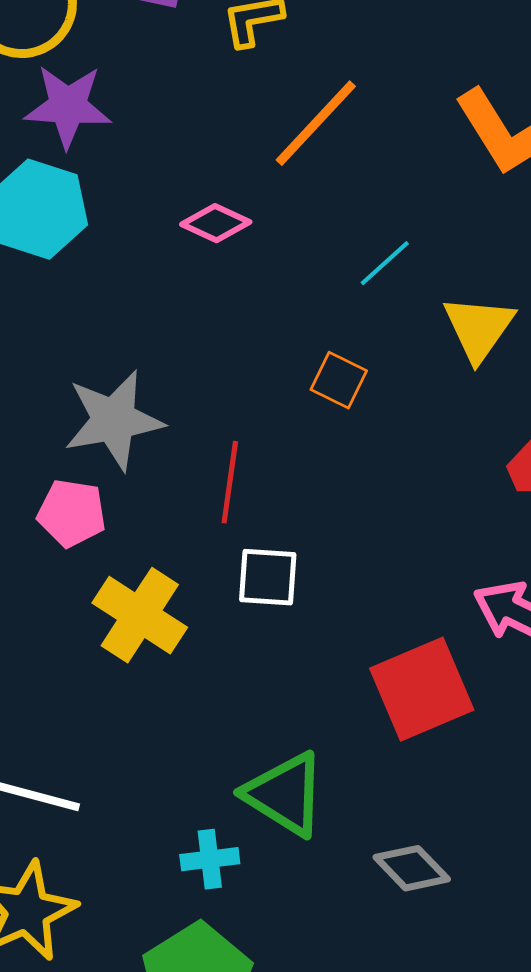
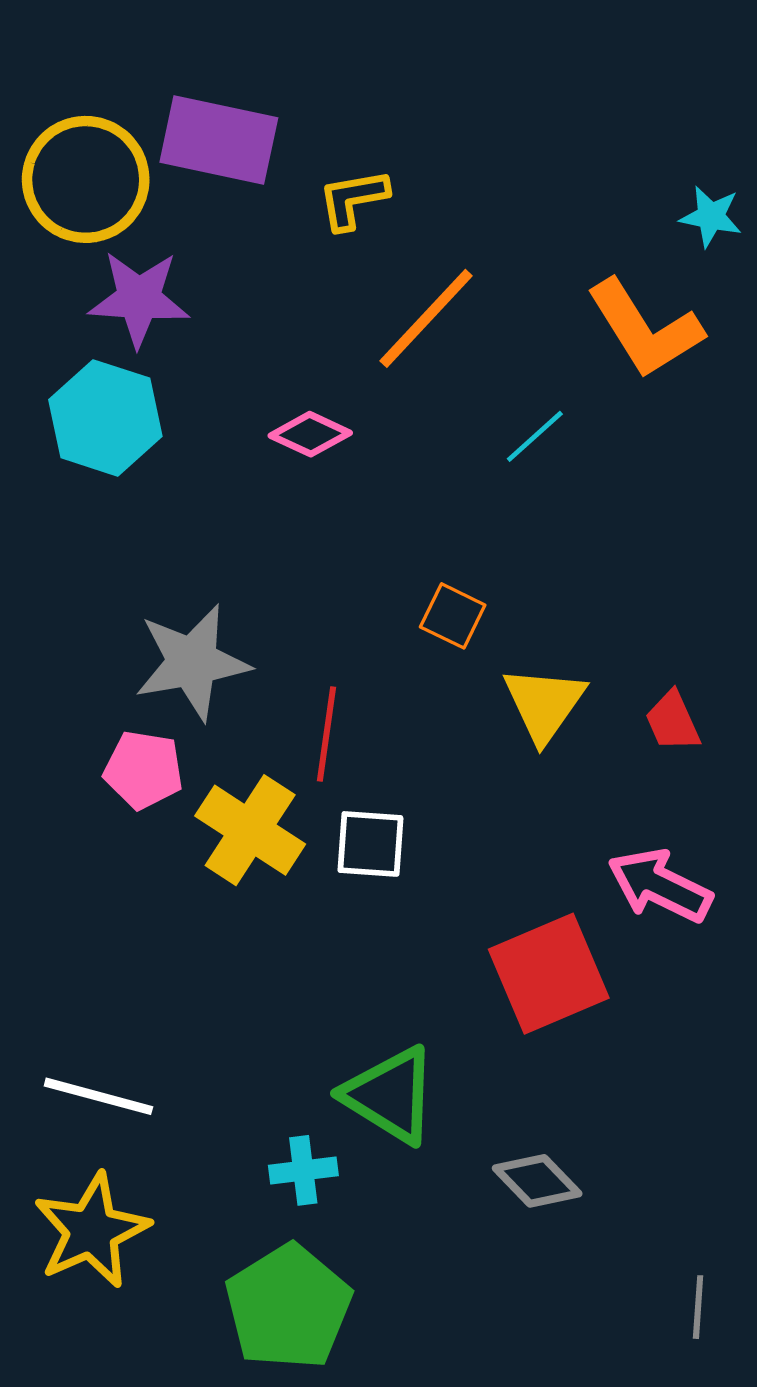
cyan line: (385, 263) -> (535, 436), moved
yellow triangle: (479, 328) -> (544, 704), moved
yellow cross: (140, 615) -> (250, 830), moved

